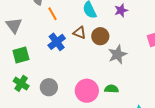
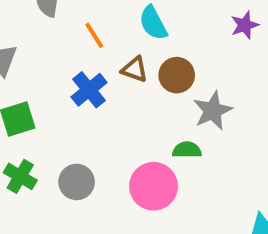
purple star: (121, 10) -> (245, 25), moved
orange line: (52, 14) -> (94, 35), moved
green semicircle: (111, 89) -> (187, 150), moved

